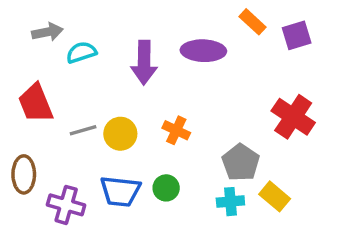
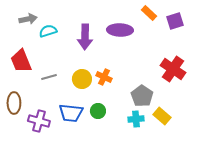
yellow circle: (120, 134) -> (82, 79), moved

